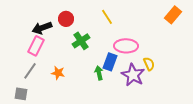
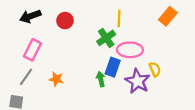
orange rectangle: (173, 15) -> (168, 16), moved
yellow line: (107, 17) -> (119, 18), moved, turned 35
black arrow: (42, 28) -> (30, 16), moved
green cross: (81, 41) -> (106, 38), moved

